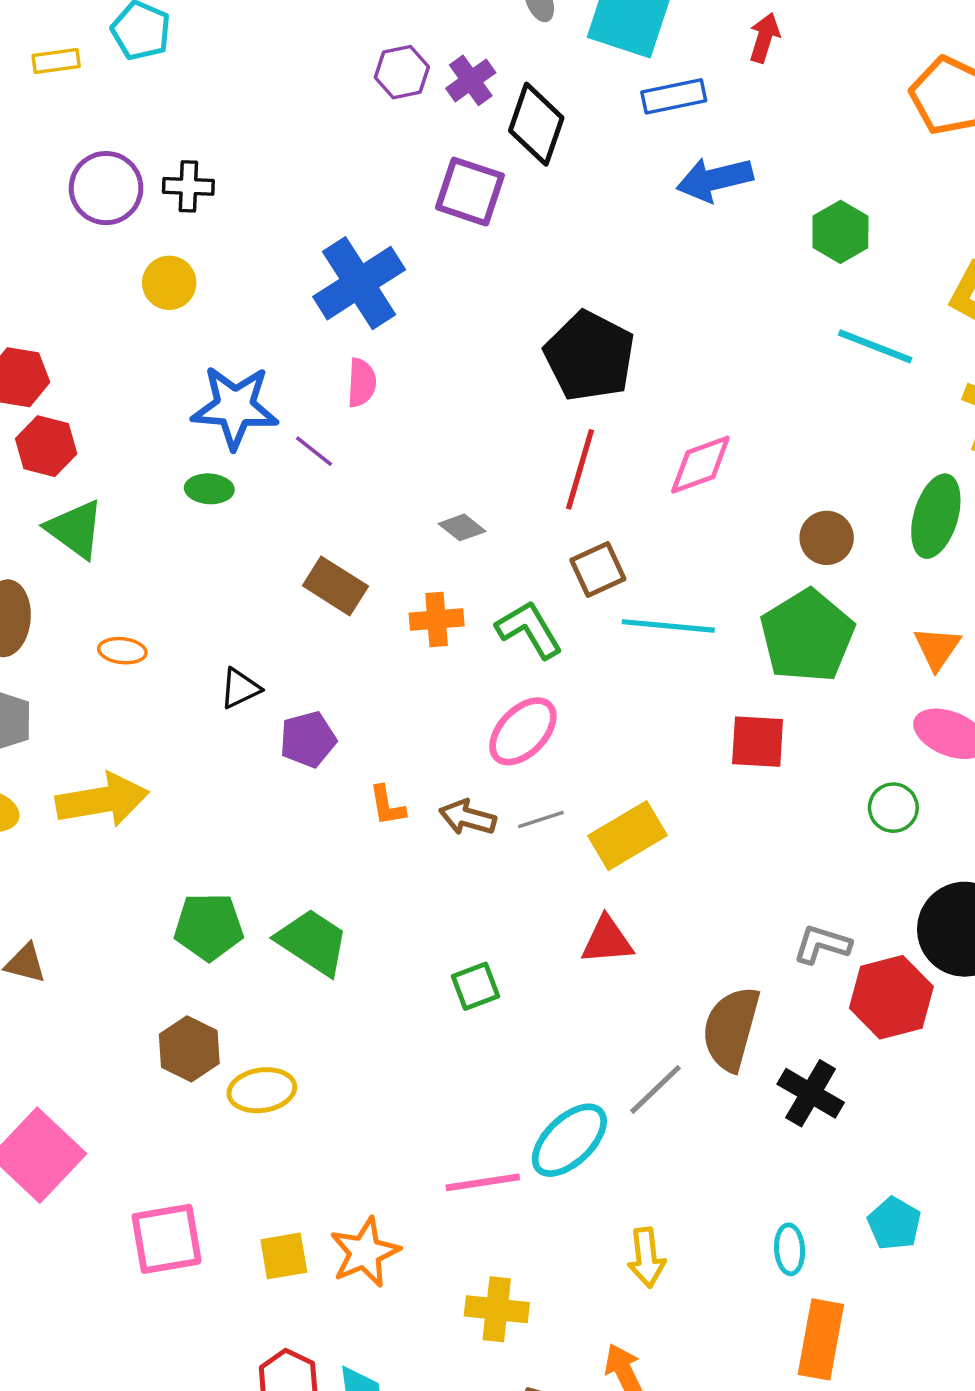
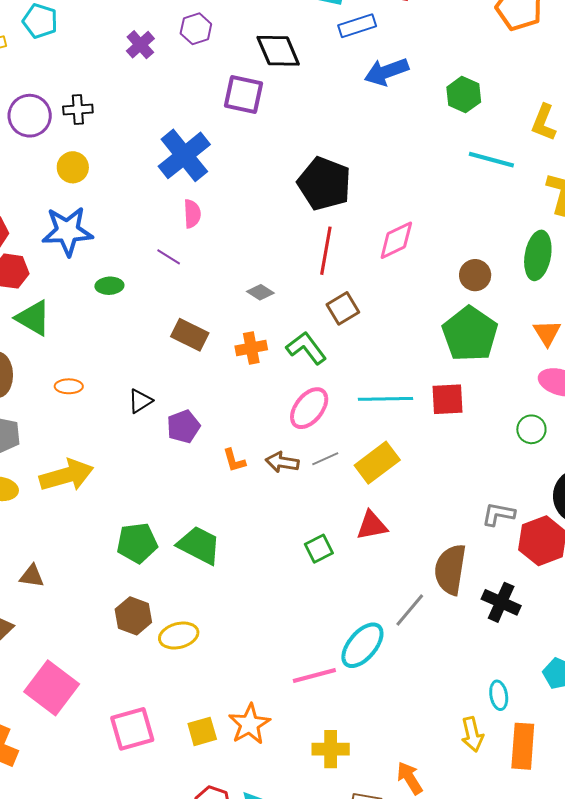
purple cross: (471, 80) -> (140, 45), moved
black diamond: (536, 124) -> (278, 51), turned -36
blue star: (235, 407) -> (67, 231), moved
cyan line: (668, 626) -> (385, 399), moved
green square: (475, 986) -> (319, 549), moved
yellow arrow: (646, 1257) -> (472, 734), moved

